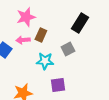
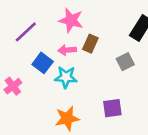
pink star: (26, 17) -> (71, 20), turned 30
cyan star: (45, 61) -> (66, 77), moved

